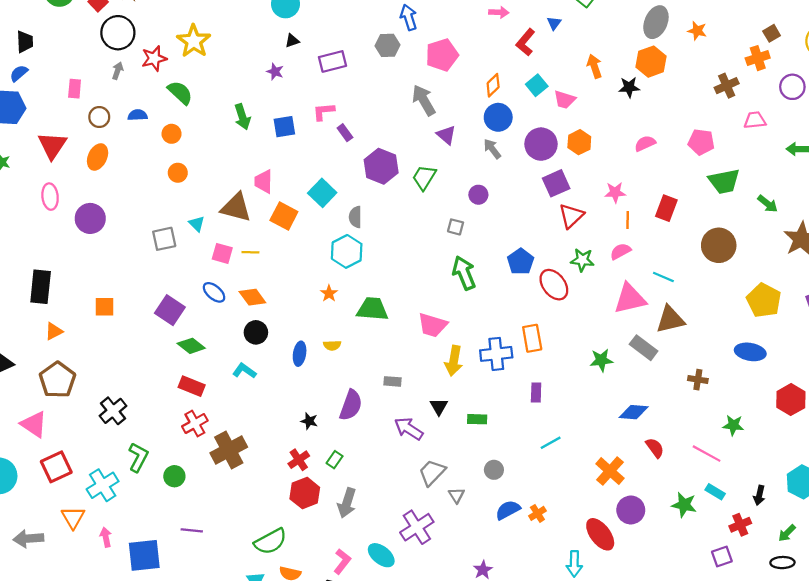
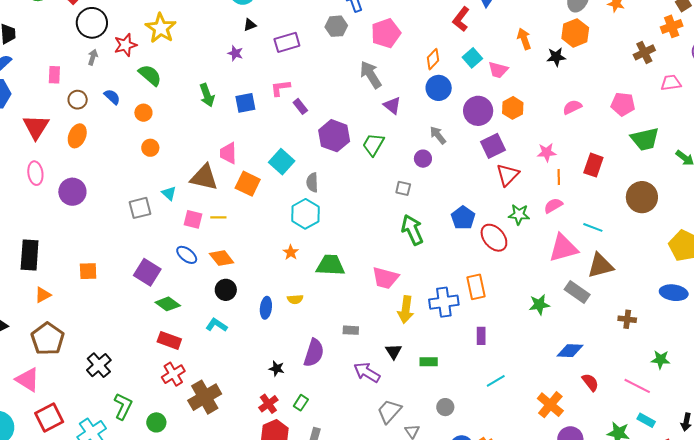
blue semicircle: (138, 115) -> (112, 97), turned 48
gray arrow: (492, 149) -> (438, 135), moved

